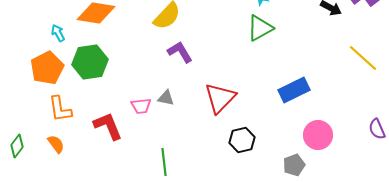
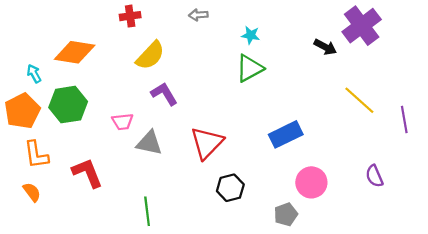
gray triangle: (166, 98) -> (149, 143), size x1.5
pink trapezoid: (141, 106) -> (123, 122), moved

